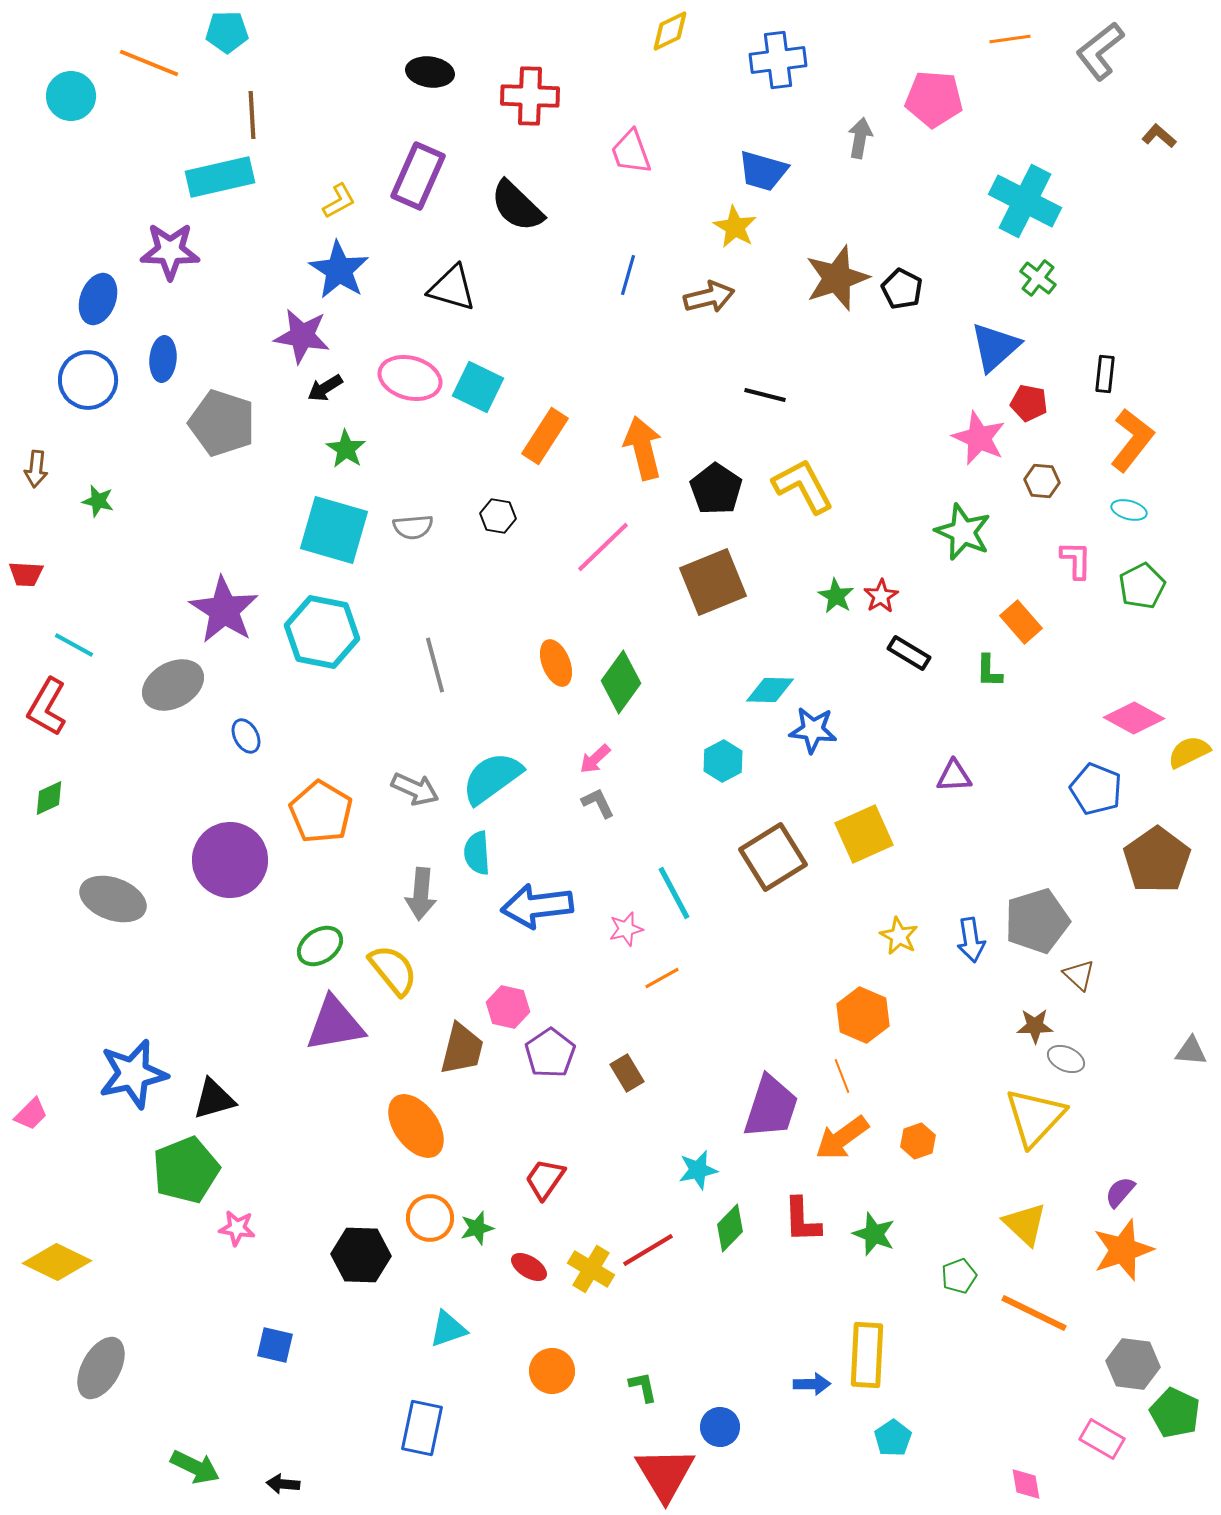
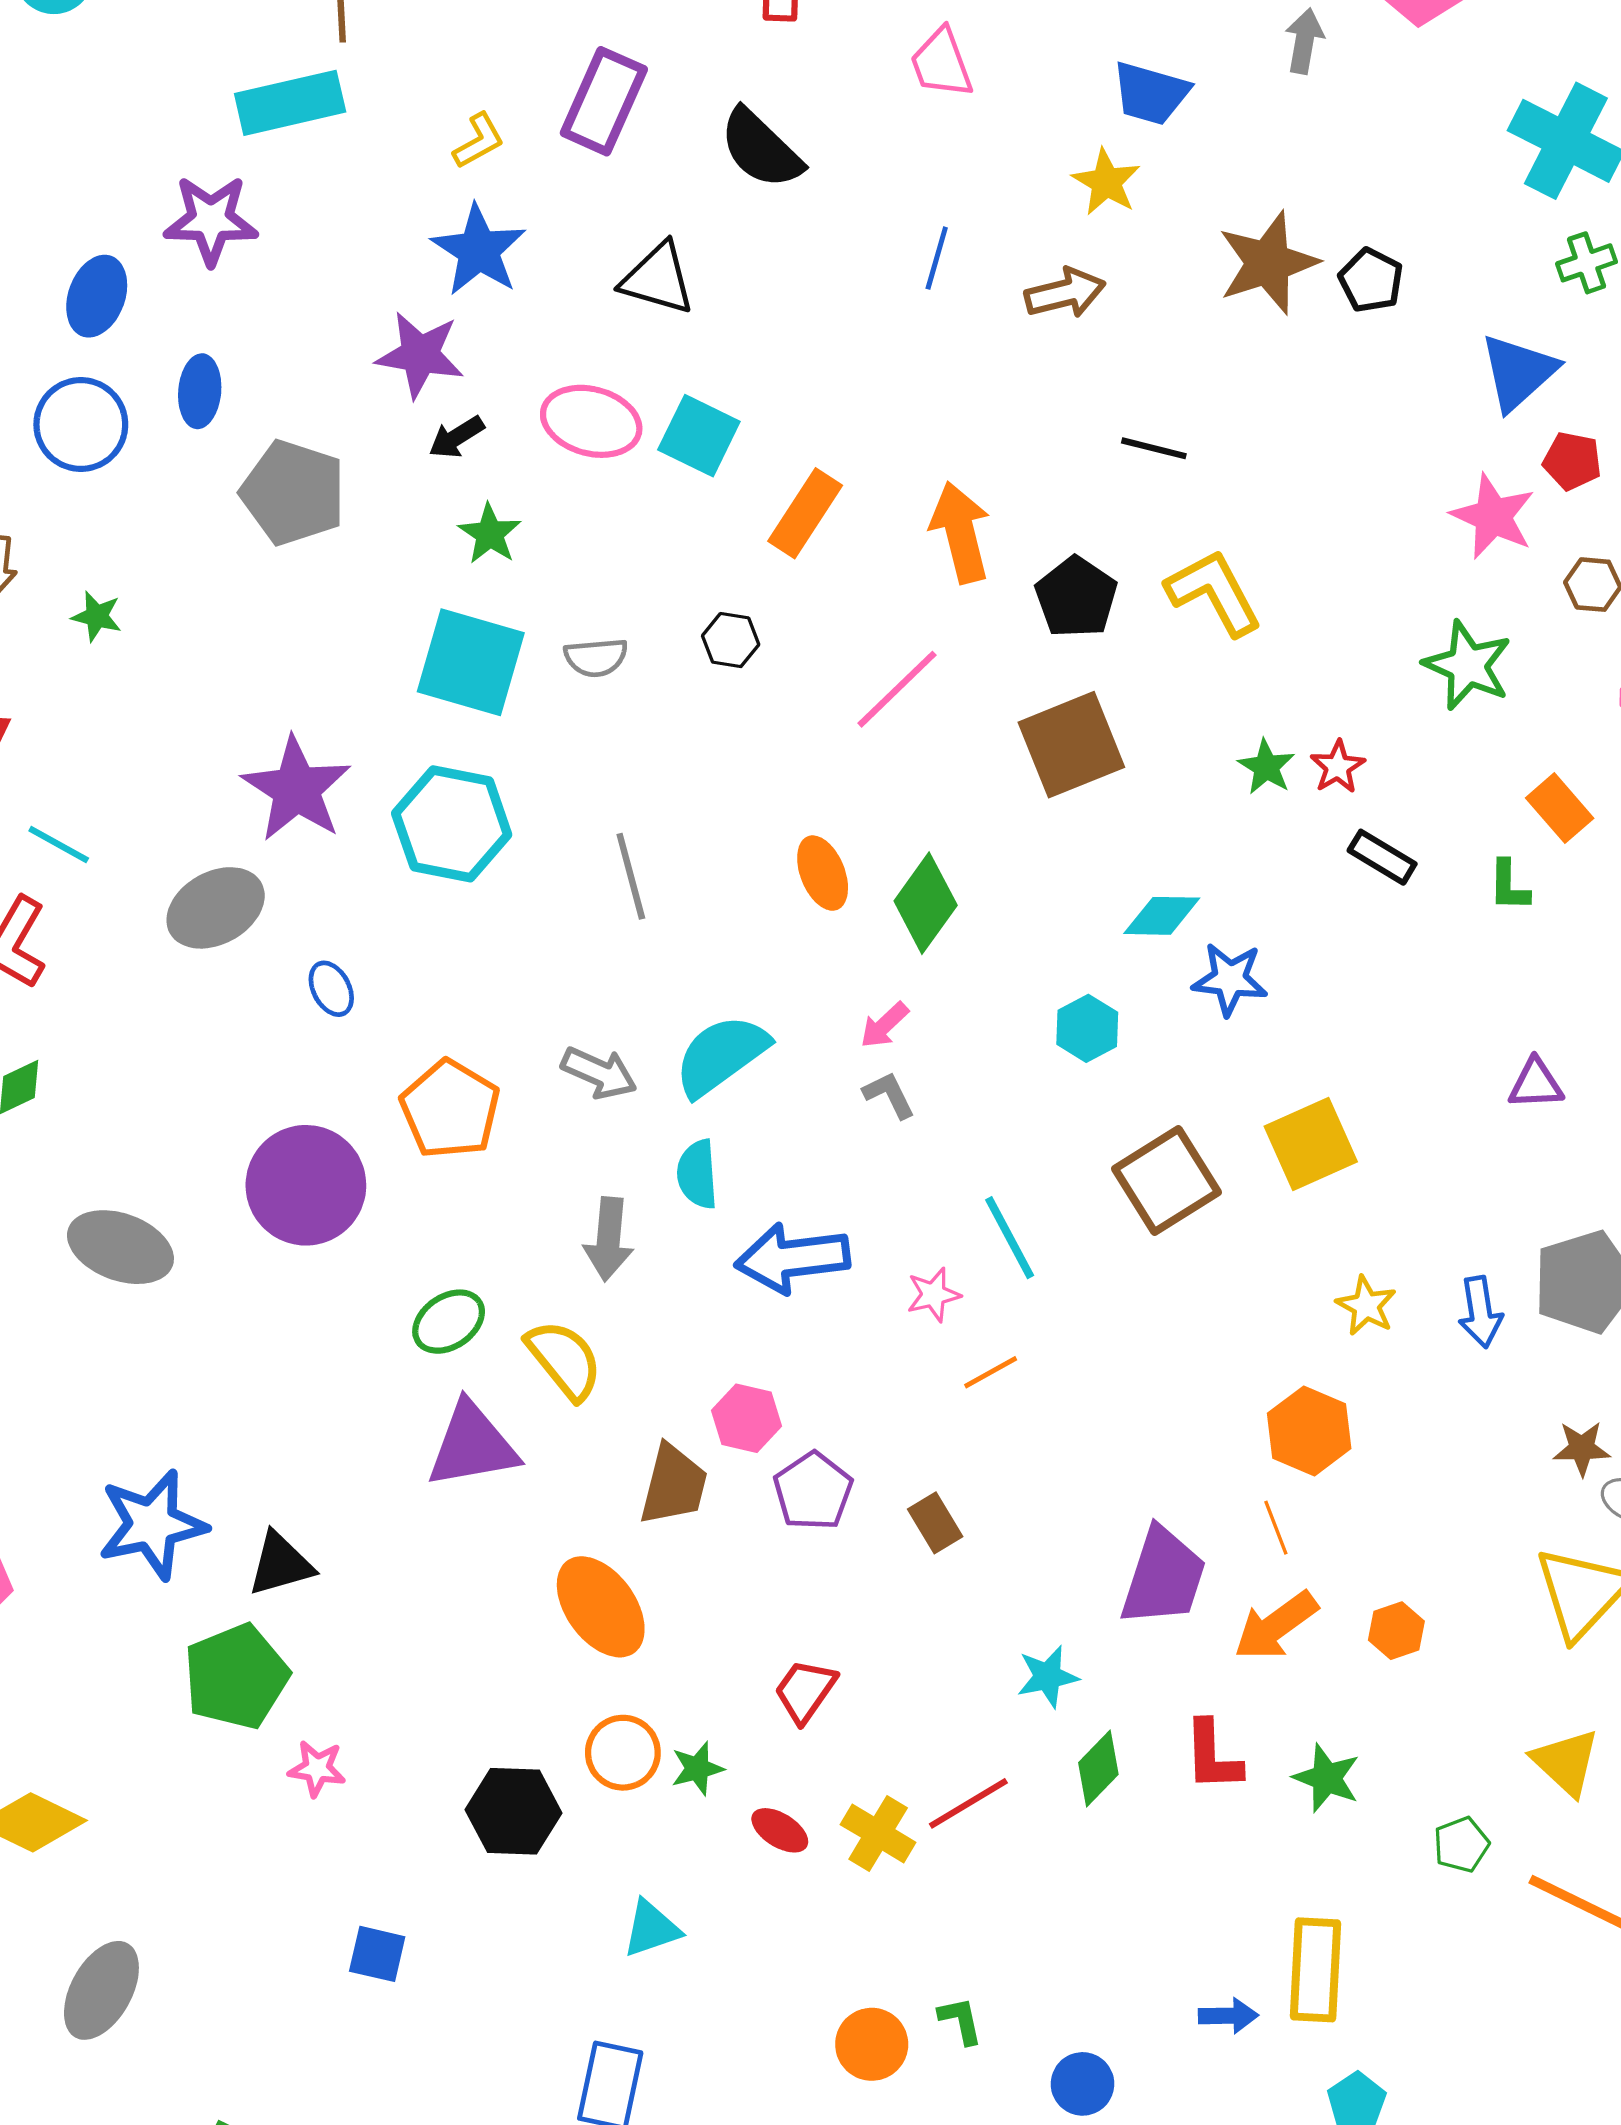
green cross: (1038, 278) -> (1586, 263), turned 33
purple triangle: (954, 776) -> (1536, 1084), moved
orange circle: (552, 1371) -> (872, 2044), moved

